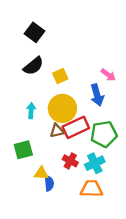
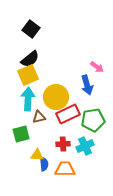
yellow square: (60, 76) -> (28, 75), moved, size x1.5
cyan arrow: (31, 111) -> (28, 99), size x1.6
brown triangle: (57, 131) -> (39, 117), moved
red cross: (70, 161) -> (63, 144), turned -32
orange trapezoid: (91, 189) -> (65, 169), moved

